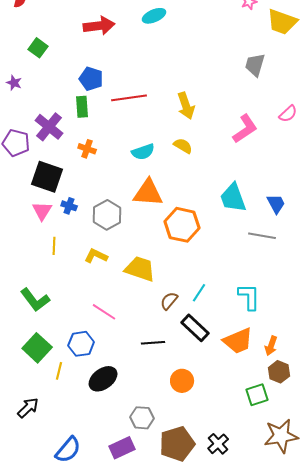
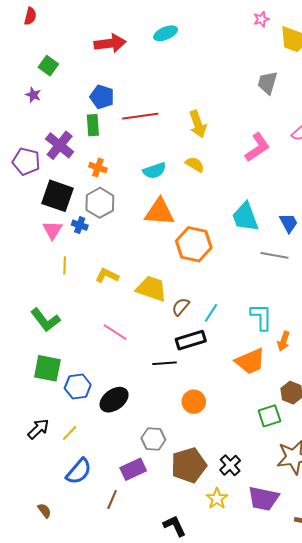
purple star: (14, 83) -> (33, 95), moved
gray hexagon: (107, 215) -> (100, 203), moved
brown semicircle: (169, 301) -> (181, 307), moved
black rectangle: (195, 328) -> (191, 340), moved, turned -60
blue hexagon: (81, 344) -> (78, 387), moved
orange arrow: (271, 346) -> (284, 341), moved
green square: (37, 348) -> (47, 368), turned -32
yellow line: (59, 371) -> (70, 433), moved, turned 30

